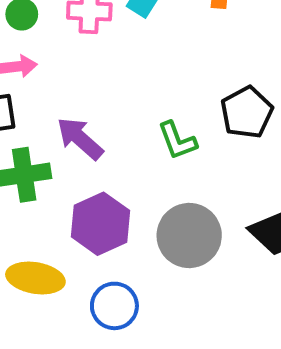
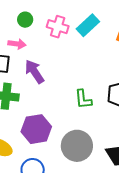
purple arrow: (80, 138) -> (34, 72), moved

